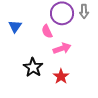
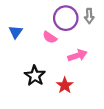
pink semicircle: (47, 31) -> (50, 37), turned -32
pink arrow: (62, 48) -> (77, 55), moved

